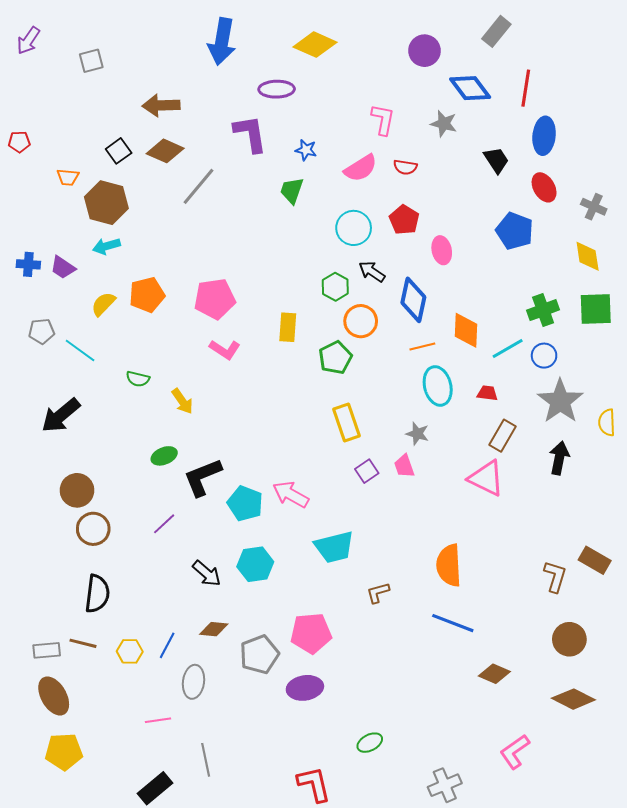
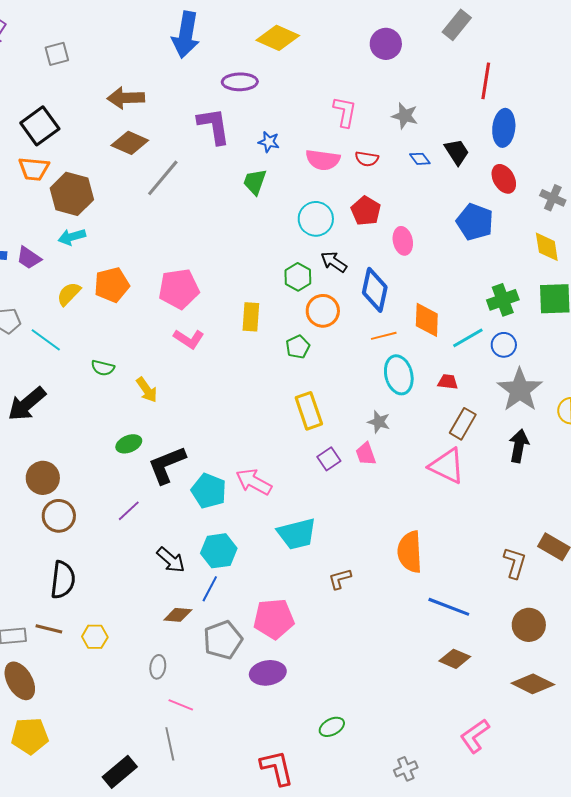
blue diamond: (470, 88) -> (420, 159), moved, size x0.5
black square: (119, 151) -> (40, 126), moved, size x1.5
pink semicircle: (361, 168) -> (323, 160), turned 40
orange trapezoid: (68, 177) -> (34, 169), size x1.4
green pentagon: (335, 358) -> (298, 347), size x0.7
blue line: (453, 623) -> (449, 607), moved
blue line: (167, 645) -> (210, 589), moved
gray ellipse: (193, 682) -> (158, 667), size x0.7
pink line: (158, 720) -> (181, 705), moved, turned 30
gray cross: (445, 785) -> (406, 769), size x0.7

